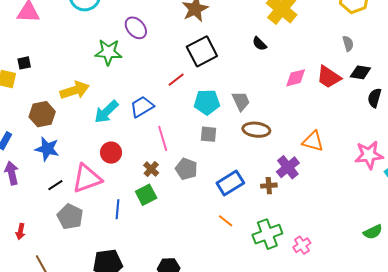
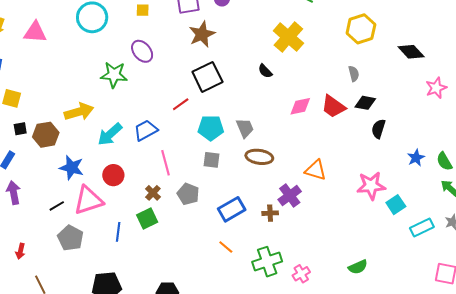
black square: (24, 63) -> (20, 129), moved
blue star: (47, 149) -> (72, 168), moved
green semicircle: (373, 232) -> (358, 267), moved

